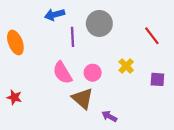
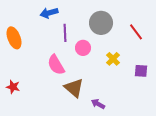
gray circle: (99, 23) -> (101, 23), moved
pink circle: (93, 73) -> (83, 48), moved

